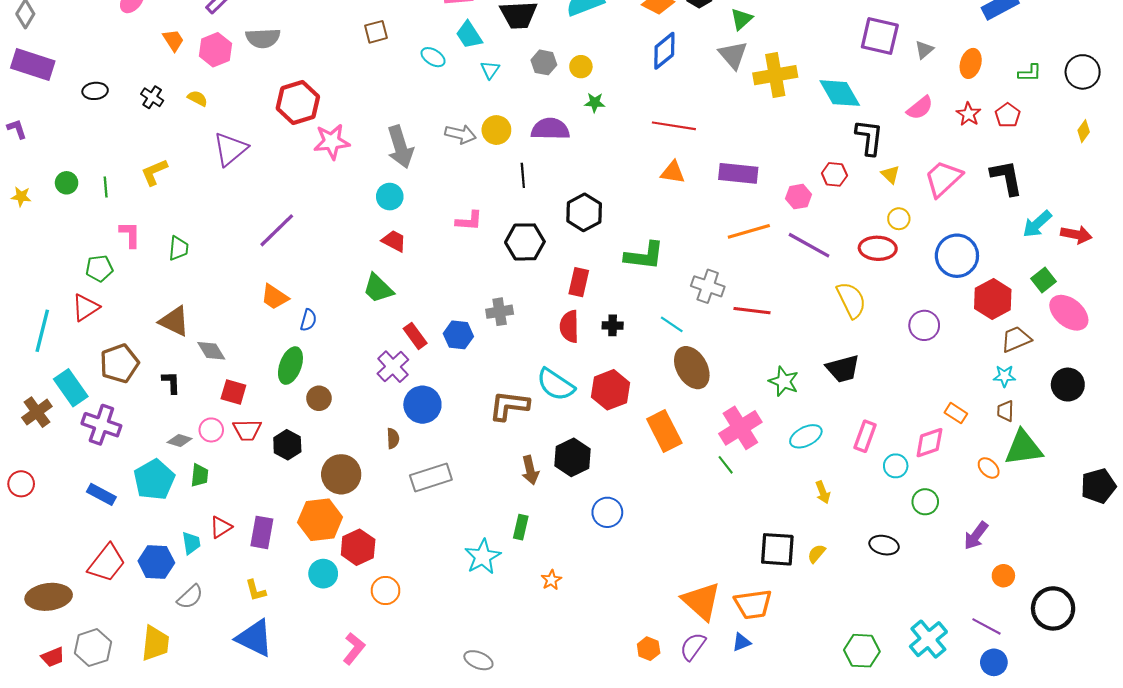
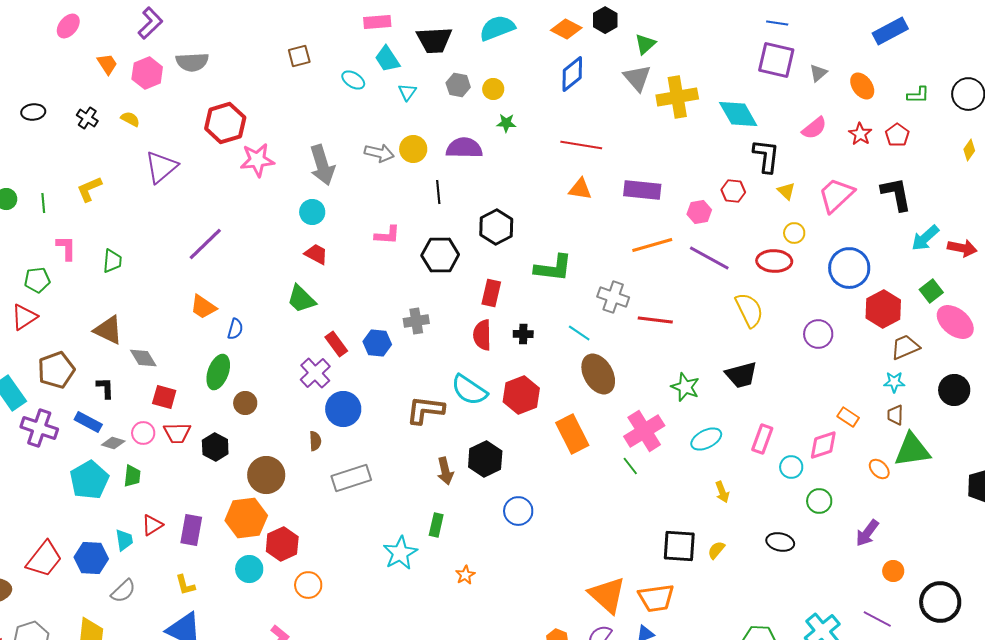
orange ellipse: (971, 63) -> (862, 86), turned -52
blue rectangle: (101, 494) -> (88, 422), moved

